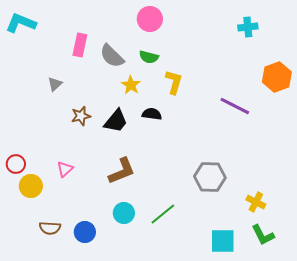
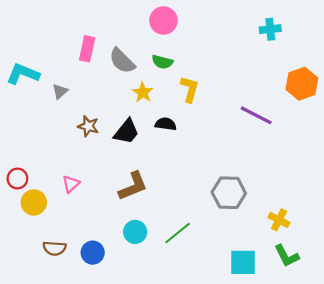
cyan L-shape: (21, 23) -> (23, 74), moved
brown star: (81, 116) -> (88, 126), turned 30

